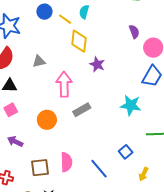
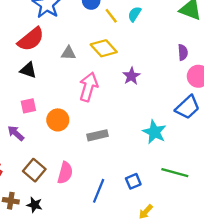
yellow diamond: (79, 41) -> (104, 48), moved, turned -65
pink square: (11, 110) -> (28, 106), moved
gray rectangle: (82, 110) -> (97, 135), moved
brown square: (40, 168) -> (34, 170), turned 30
blue line: (99, 169) -> (99, 191), turned 45

